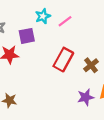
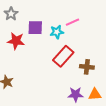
cyan star: (43, 16) -> (57, 32), moved
brown cross: (91, 65) -> (87, 67), turned 32

